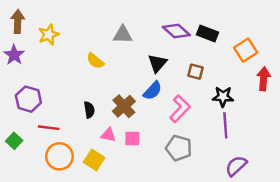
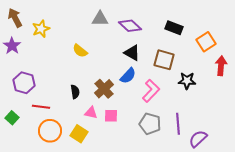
brown arrow: (18, 21) -> (15, 18), turned -30
purple diamond: (176, 31) -> (130, 26), moved
gray triangle: (123, 35) -> (100, 19), moved
black triangle: (157, 63) -> (132, 53), turned -42
brown square: (195, 72) -> (164, 60), size x1.5
purple line: (225, 125) -> (178, 124), moved

